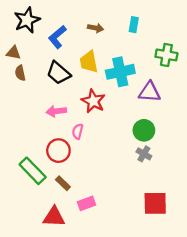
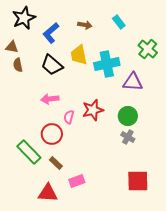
cyan rectangle: (134, 25) -> (119, 22), turned -48
green cross: (166, 55) -> (148, 49), turned 30
red star: (93, 101) -> (93, 110), moved, turned 30

